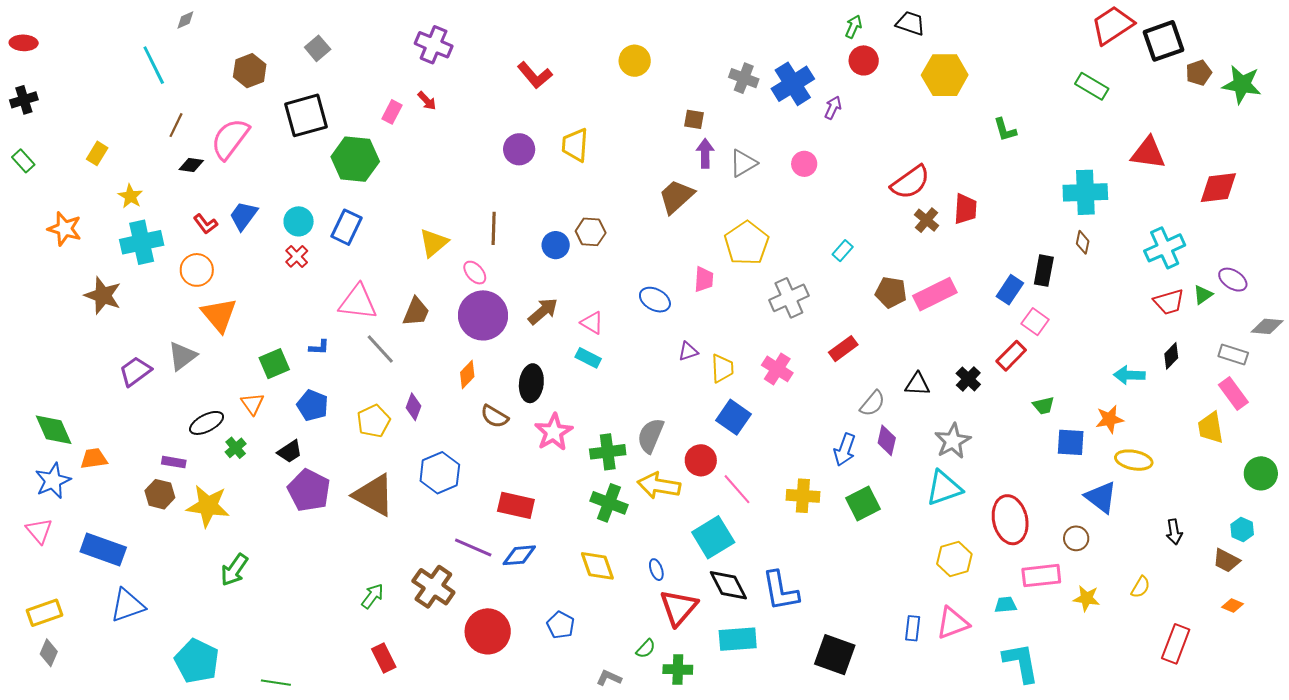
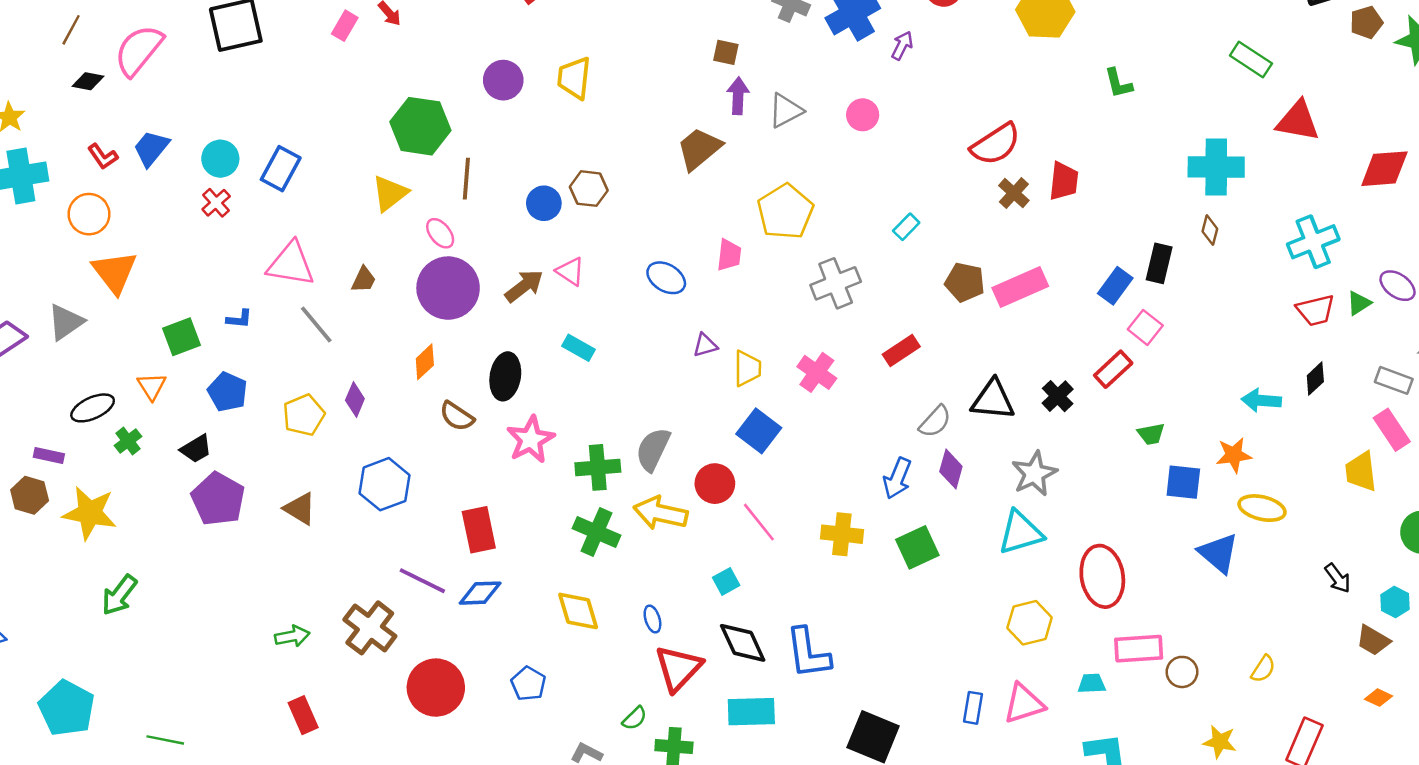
green rectangle: (1092, 86) -> (1251, 60), moved
green hexagon: (355, 159) -> (420, 126), moved
brown trapezoid: (416, 312) -> (364, 280), size x0.7
pink triangle: (592, 323) -> (570, 271), moved
black triangle: (917, 384) -> (993, 400), size x1.4
brown triangle: (374, 495) -> (300, 509), size x0.6
red rectangle: (516, 505) -> (479, 530), turned 63
black arrow: (1174, 532) -> (1338, 578), moved, turned -30
cyan square: (713, 537) -> (726, 581), size x0.5
brown circle: (1076, 538) -> (1182, 672), moved
green arrow: (372, 596) -> (292, 636), turned 40
yellow star: (1086, 598) -> (1220, 742), moved

